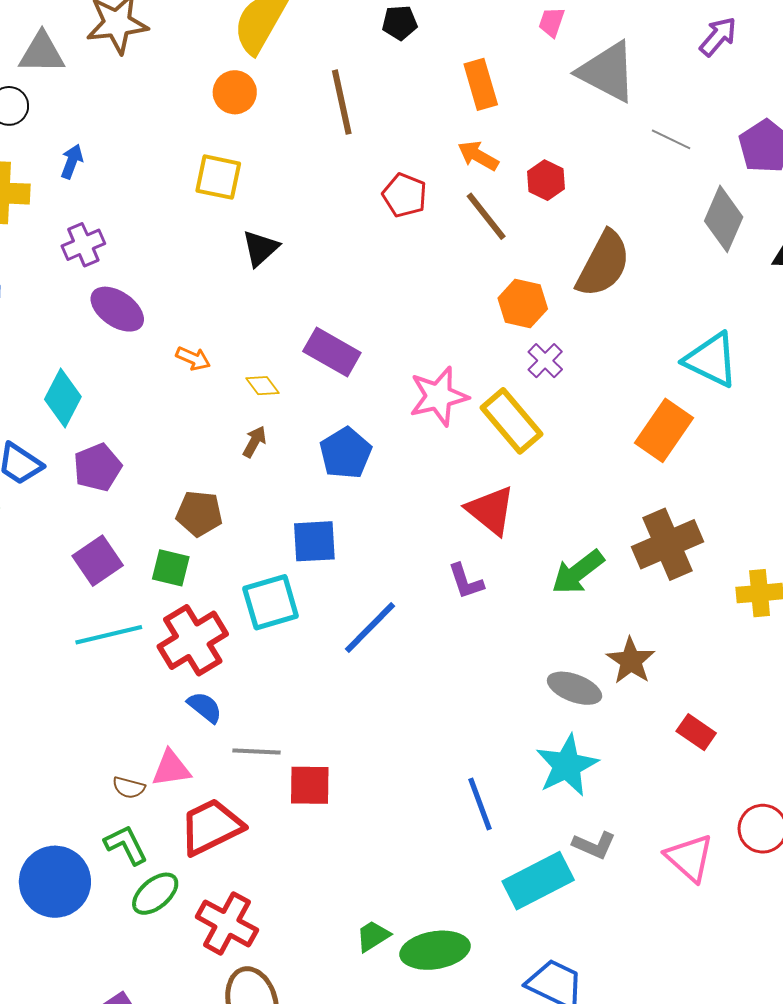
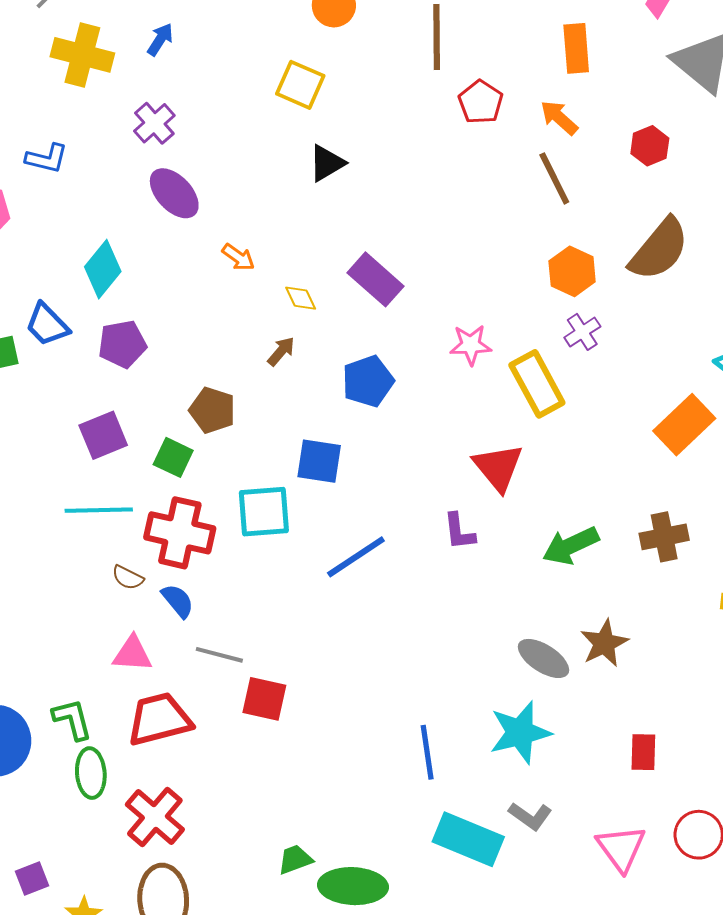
red hexagon: (546, 180) -> (650, 146), moved
red pentagon: (405, 195) -> (481, 102), moved
purple cross: (83, 245) -> (154, 123), turned -30
pink star: (439, 396) -> (471, 345), size x0.7
brown cross: (667, 544) -> (664, 537), size x0.7
red cross: (193, 640) -> (180, 533), turned 32
red rectangle: (696, 732) -> (643, 752), moved, turned 45
brown semicircle: (129, 788) -> (128, 578), moved
cyan rectangle: (538, 881) -> (468, 839), turned 38
green ellipse: (155, 894) -> (91, 773), turned -66

